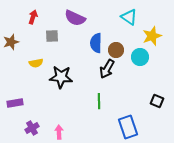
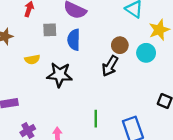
blue semicircle: (96, 43) -> (74, 40), moved
green line: (99, 101) -> (96, 119), moved

